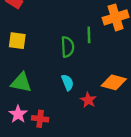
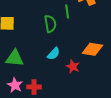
cyan semicircle: (67, 82) -> (54, 54), turned 72

